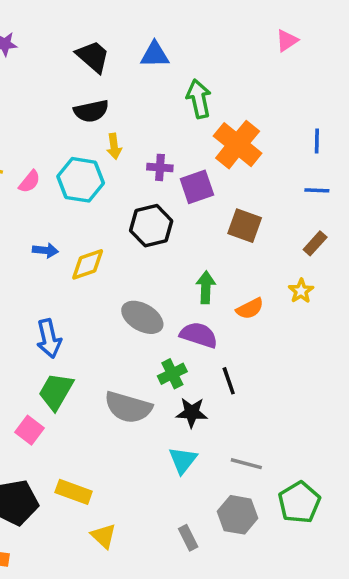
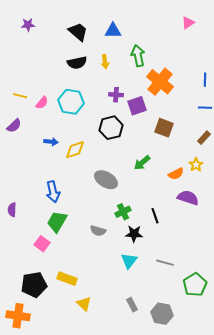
yellow arrow: (114, 146) -> (105, 62), moved
green arrow: (206, 287) -> (142, 163), turned -132
orange semicircle: (250, 309) -> (176, 174), moved
purple semicircle: (199, 335) -> (188, 198), moved
gray semicircle: (128, 407) -> (98, 231), size x0.6
gray hexagon: (238, 515) -> (162, 314), moved

